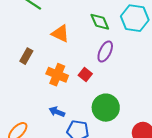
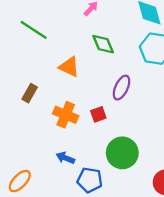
green diamond: (100, 22) -> (103, 44), moved
red square: (85, 74) -> (98, 114), turned 32

